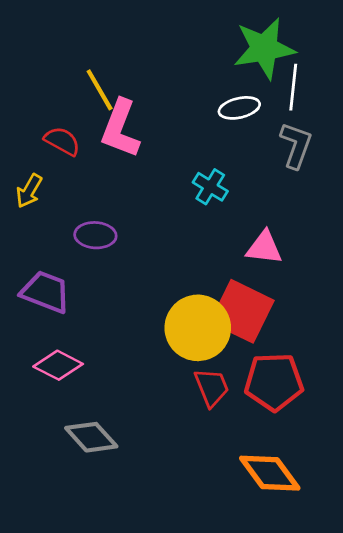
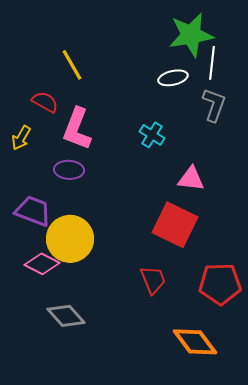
pink L-shape: (120, 129) -> (77, 129), moved
yellow circle: (198, 328) -> (70, 239), moved
red pentagon: (274, 382) -> (220, 284), moved

